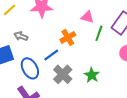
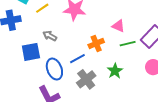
green line: (99, 33) -> (128, 44), turned 49
green star: (92, 75) -> (115, 71), moved

